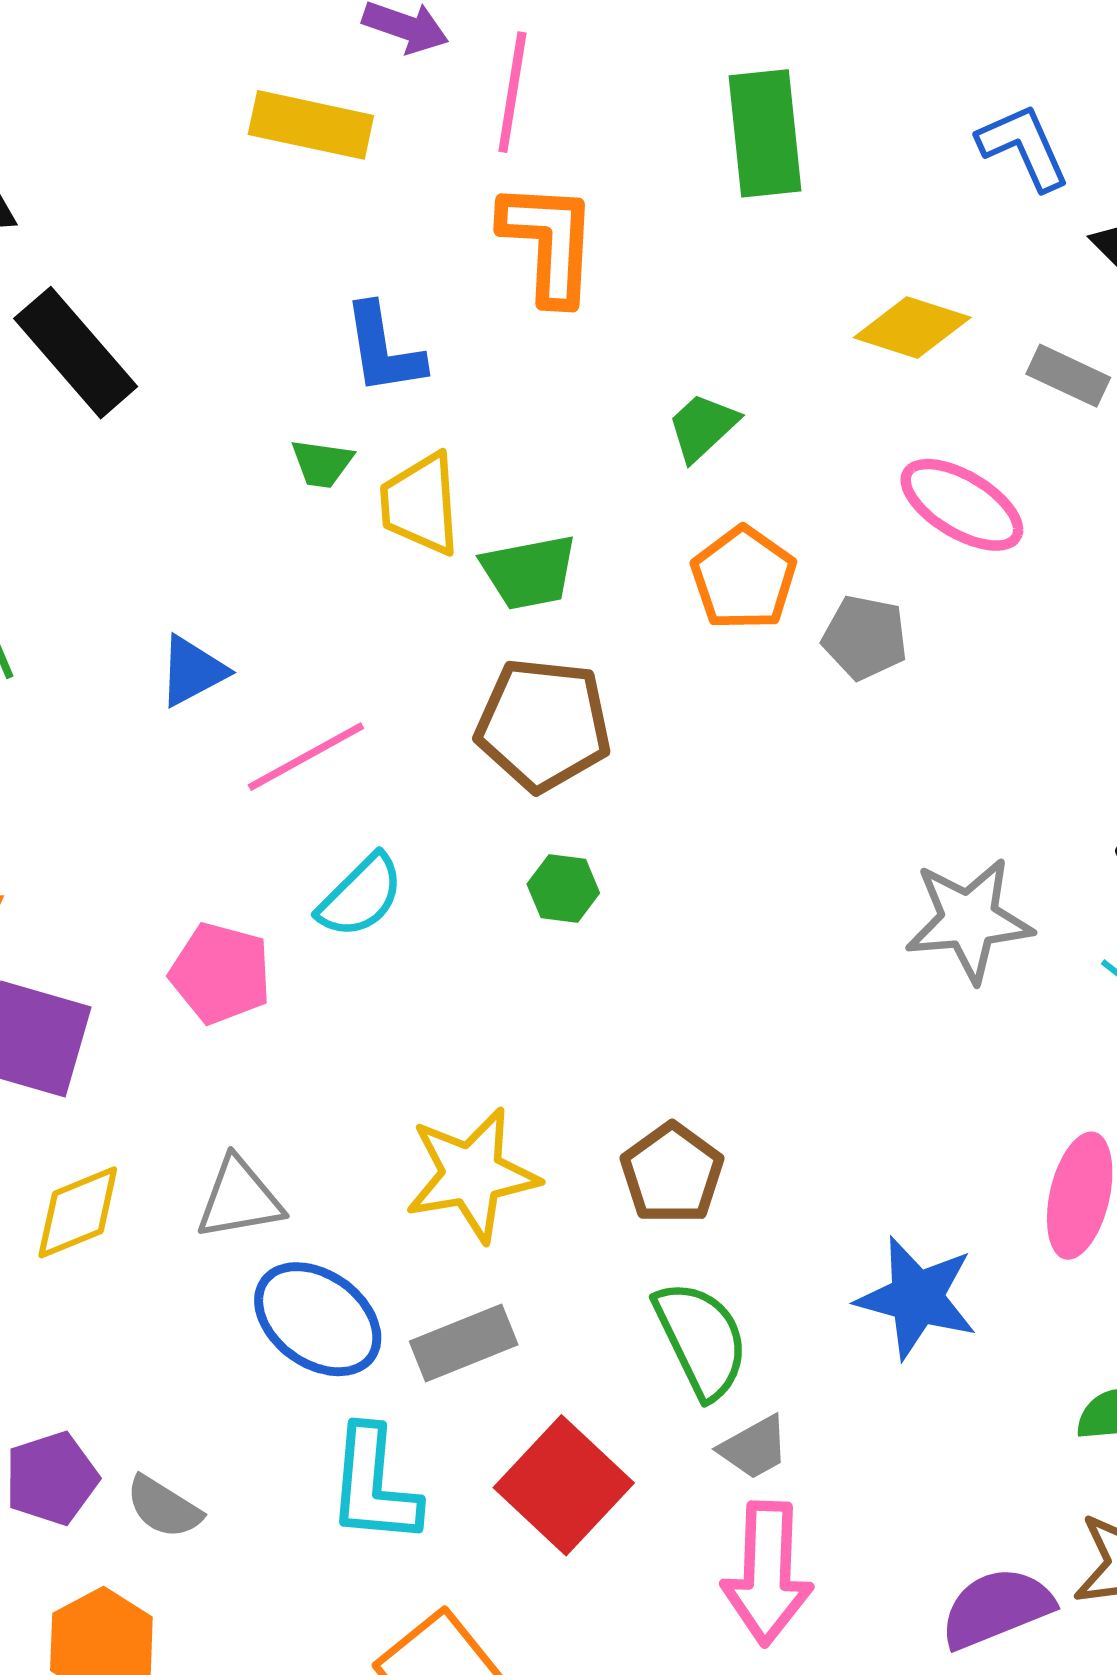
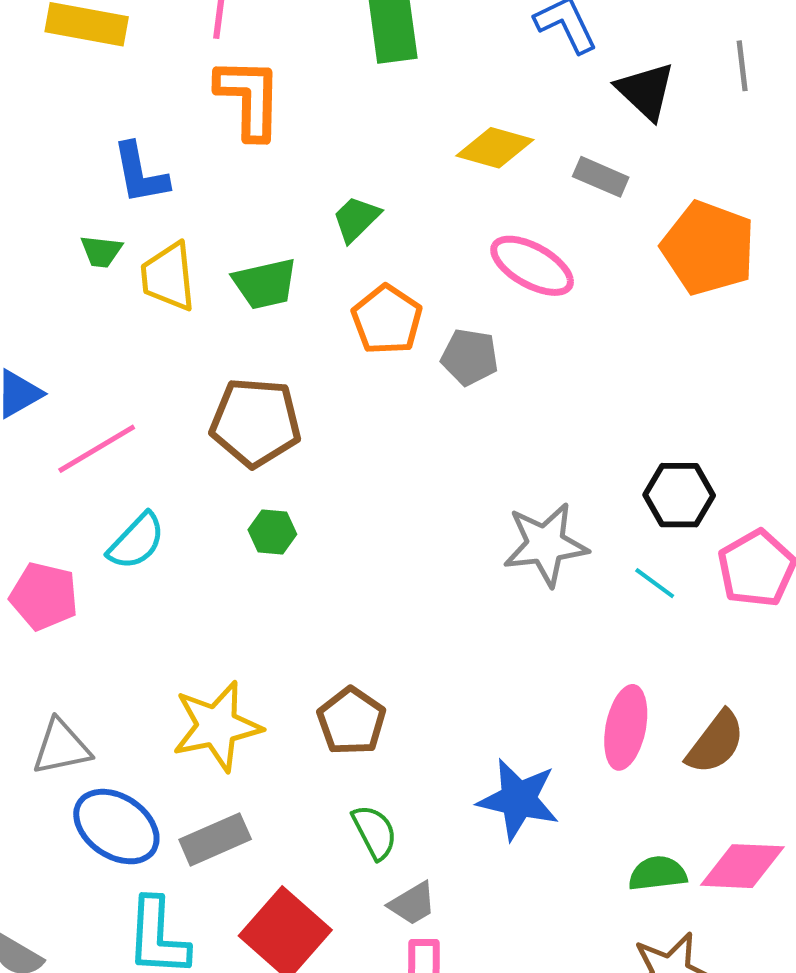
green trapezoid: (529, 572) -> (265, 284), moved
green semicircle: (701, 1339) -> (374, 832), size x0.7

